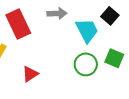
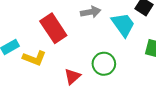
green circle: (86, 64) -> (104, 64), moved

